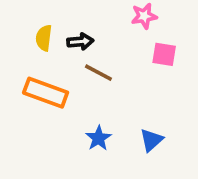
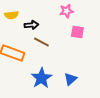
yellow semicircle: (44, 38) -> (11, 15), moved, turned -104
blue star: (98, 138) -> (41, 78), size x1.5

